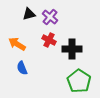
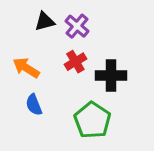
red cross: (49, 40) -> (75, 62), turned 32
green pentagon: (79, 81) -> (92, 120), moved

